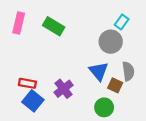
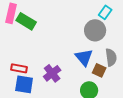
green rectangle: (54, 26) -> (26, 21), moved
blue square: (33, 101) -> (24, 84), turned -30

